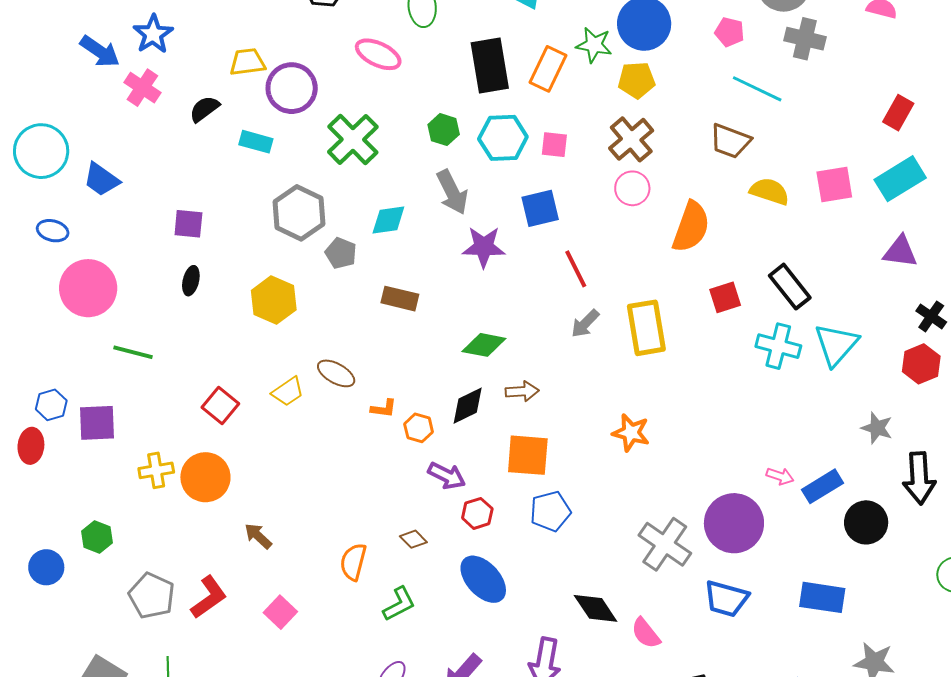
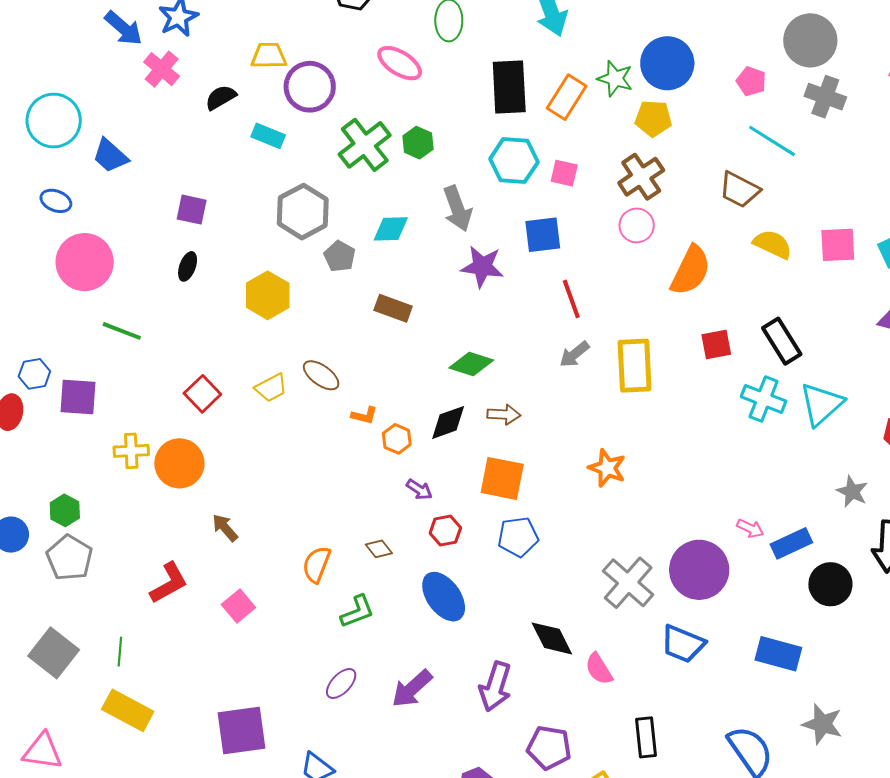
green hexagon: (444, 130) -> (418, 143), moved
purple arrow: (447, 476) -> (419, 490), size x0.7
gray pentagon: (152, 596) -> (69, 558), moved

